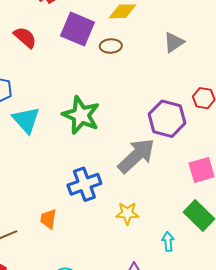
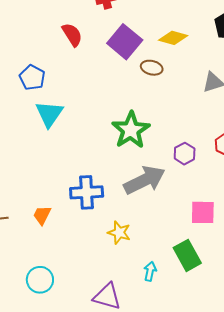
green star: (81, 115) -> (131, 130), moved
purple hexagon: (167, 119) -> (185, 154), size x0.6

